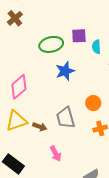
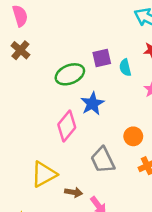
pink diamond: (19, 87) -> (67, 126), moved
brown arrow: (40, 127) -> (74, 192), moved

